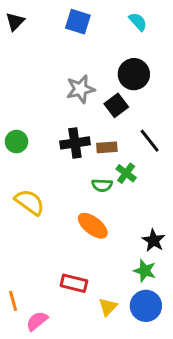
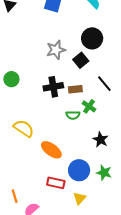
green circle: (16, 142) -> (11, 79), moved
orange ellipse: (93, 226) -> (51, 150), moved
black star: (154, 240) -> (101, 140), moved
blue circle: (146, 306) -> (79, 170), moved

